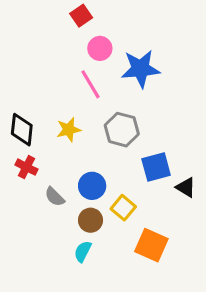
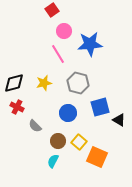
black diamond: (22, 130) -> (14, 83), turned 70
blue circle: (92, 186) -> (68, 113), moved
yellow square: (123, 208) -> (79, 142), moved

